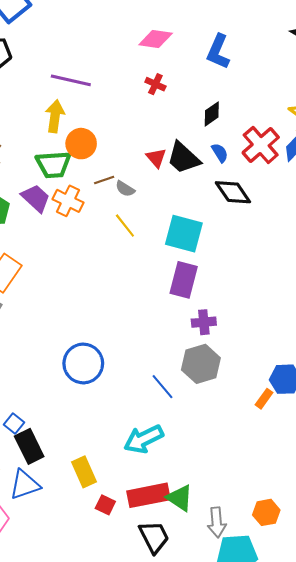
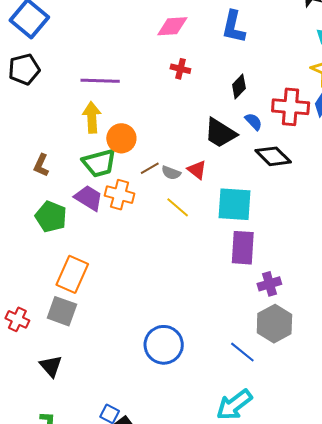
red cross: (261, 145) -> (291, 107), turned -33
red triangle: (156, 158) -> (197, 170), moved

